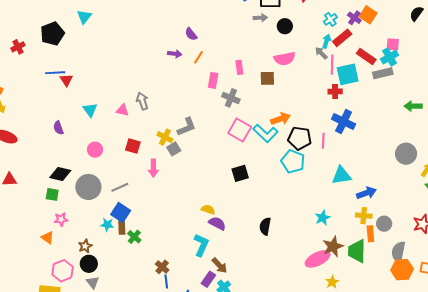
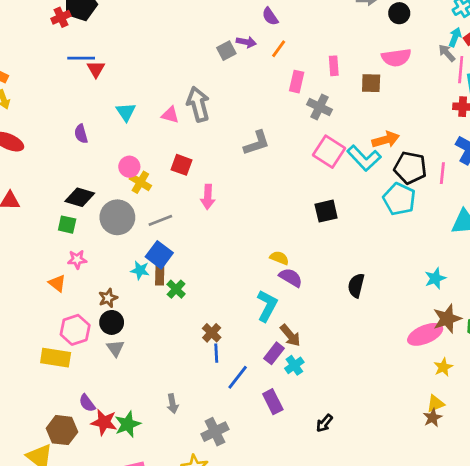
red cross: (18, 47) -> (61, 17), moved
gray arrow: (142, 101) -> (198, 104), size x1.4
yellow cross: (165, 137) -> (140, 182), moved
gray square: (174, 149) -> (226, 51), moved

